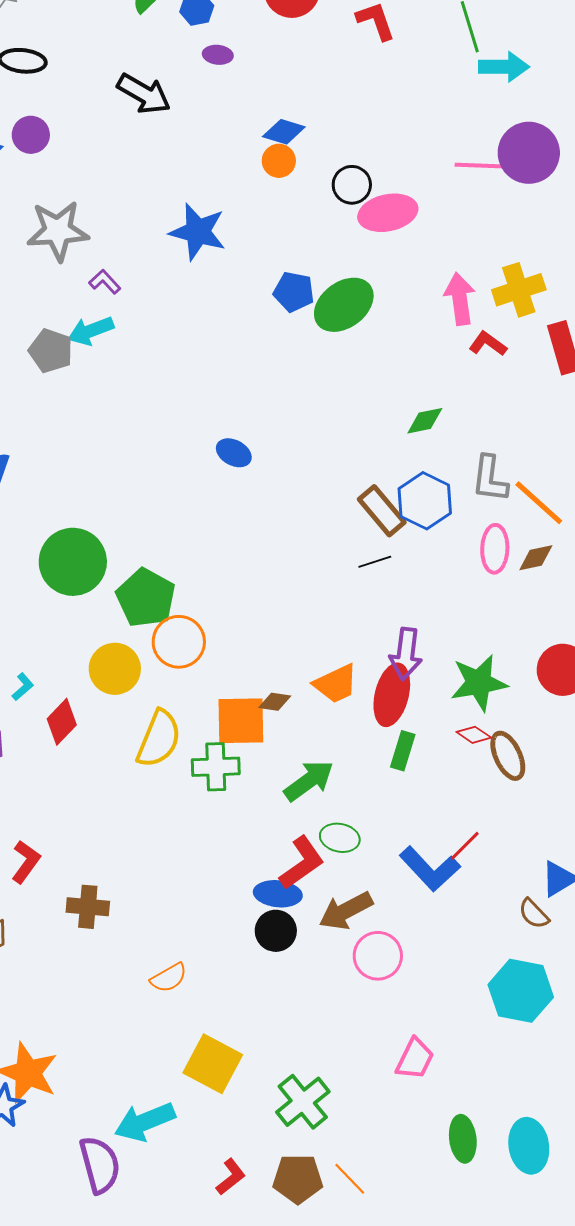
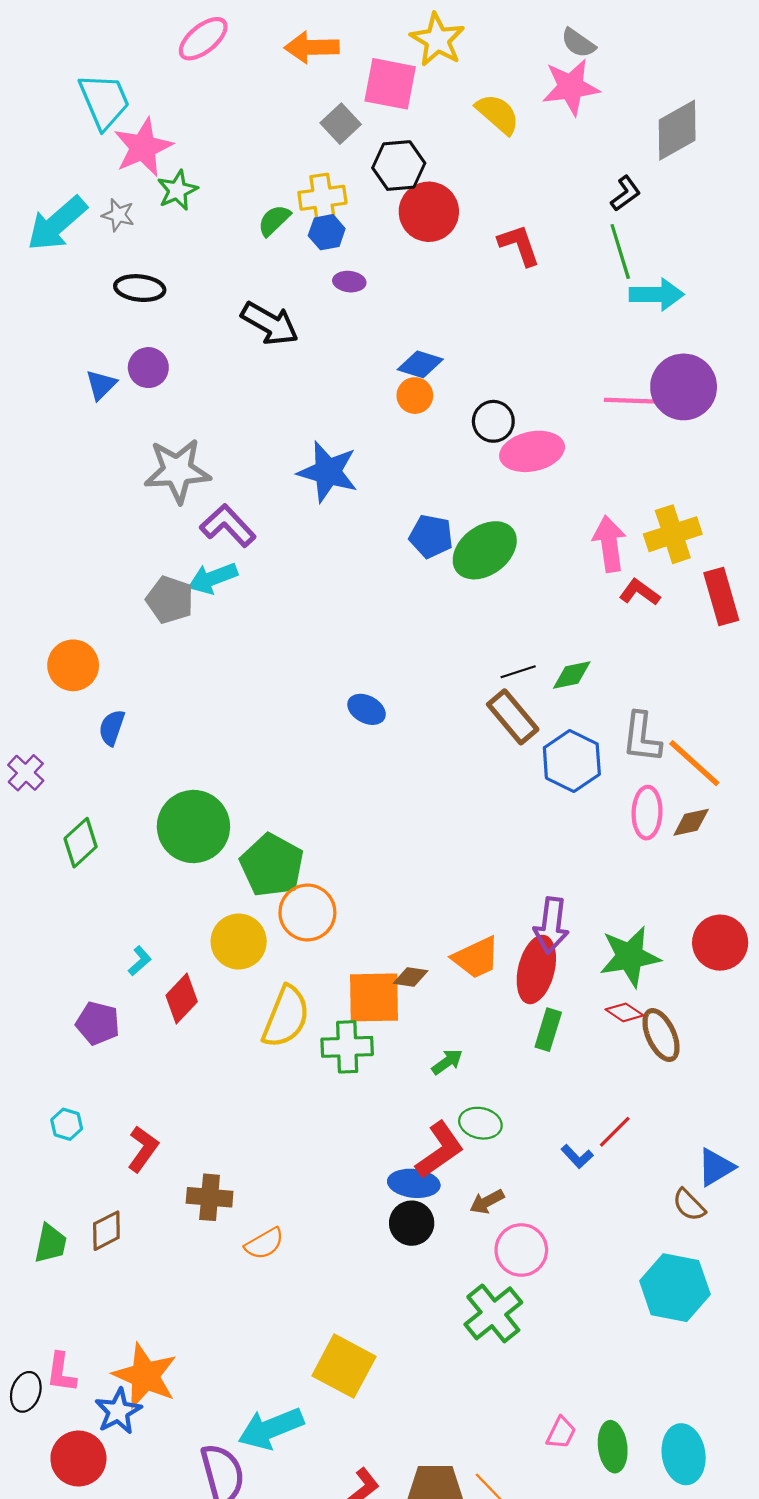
purple L-shape: (105, 282) -> (228, 526), size x1.6
brown rectangle: (382, 511) -> (513, 717), moved
black line: (375, 562) -> (518, 672), moved
green arrow: (309, 781) -> (447, 1062), size x0.6
blue L-shape: (430, 869) -> (577, 1156), size x0.5
brown arrow: (346, 911) -> (487, 1202), size x0.6
orange semicircle: (169, 978) -> (264, 1244), moved
pink trapezoid: (415, 1059) -> (561, 1433), moved, size x0.7
green cross: (303, 1102) -> (493, 1313), moved

